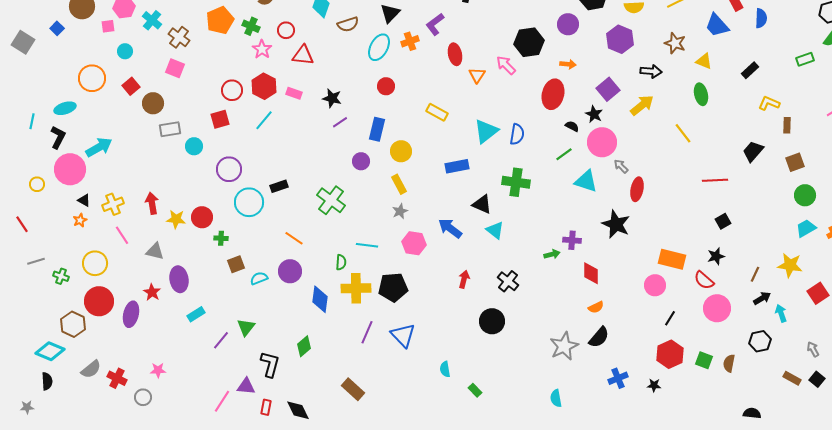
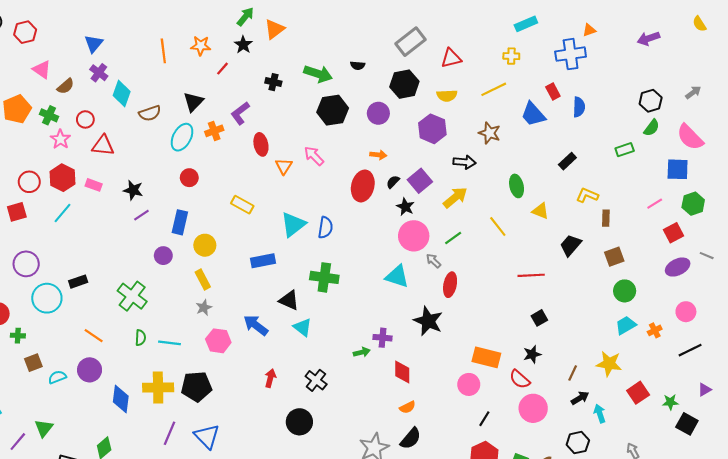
black hexagon: (529, 42) -> (333, 110), moved
yellow triangle: (704, 61) -> (540, 211), moved
black semicircle: (572, 126) -> (393, 182), moved, turned -72
green line: (564, 154) -> (453, 238), moved
green semicircle: (341, 262) -> (140, 338), moved

